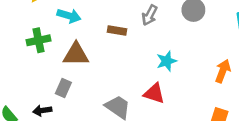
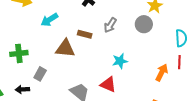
cyan arrow: (69, 16) -> (49, 20), turned 126
green cross: (39, 40) -> (19, 53), moved
brown triangle: (76, 54) -> (65, 48), moved

